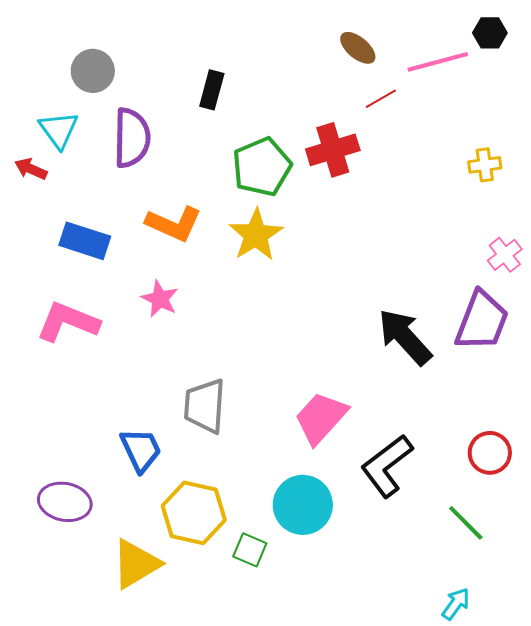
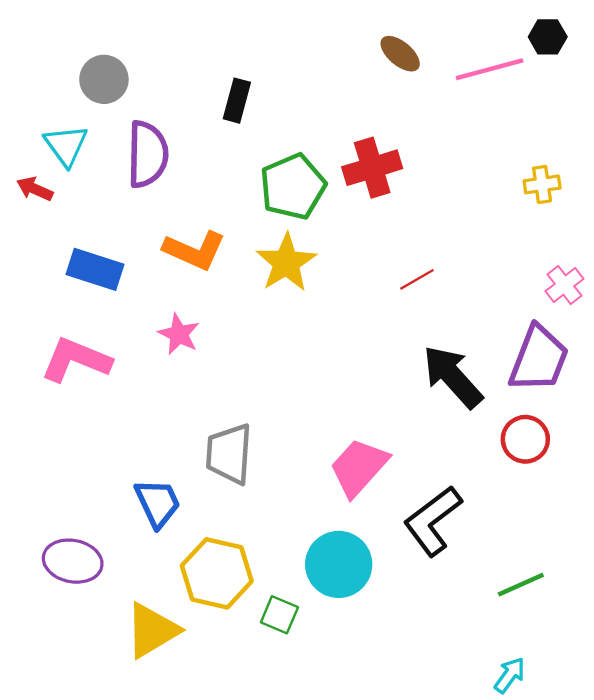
red line: (381, 99) -> (417, 279), moved
red circle: (490, 453) -> (525, 439), moved
green line: (466, 523) -> (521, 585), turned -69

